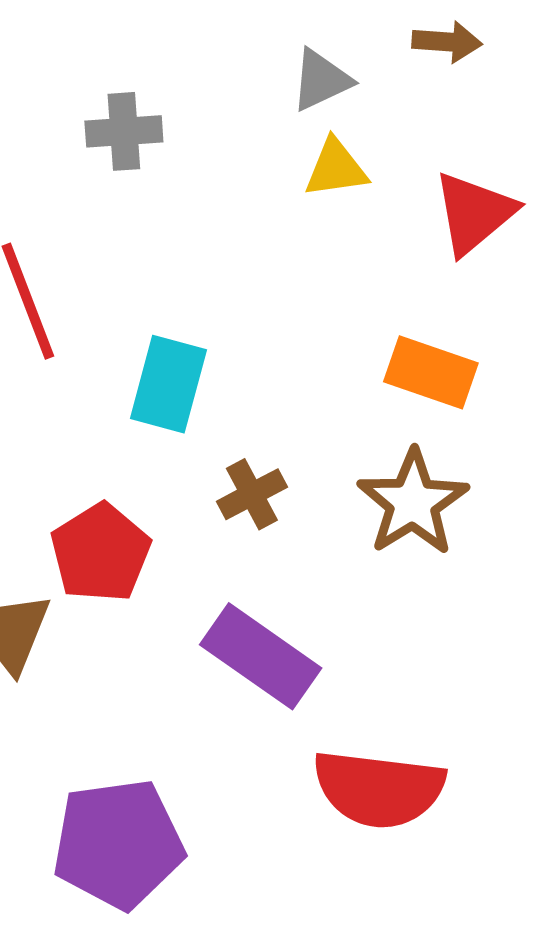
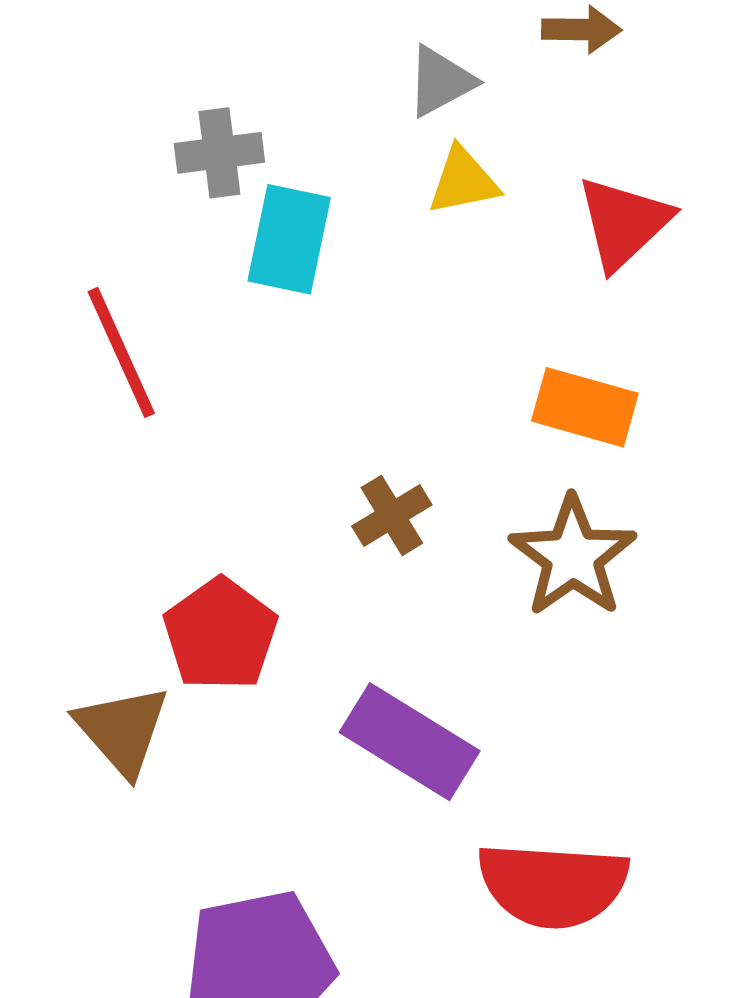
cyan rectangle: (168, 384) -> (289, 239), moved
brown cross: (252, 494) -> (392, 515), moved

